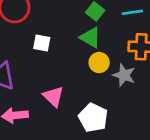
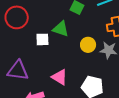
green triangle: (90, 37) -> (61, 29), moved

